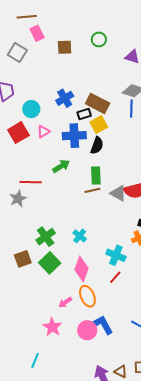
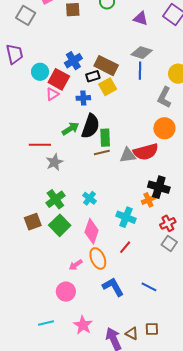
red square: (18, 133) -> (59, 79), moved, turned -30
blue cross: (74, 136) -> (83, 98), size x0.6
black semicircle: (97, 145) -> (91, 126), moved, size x1.4
gray triangle: (118, 193) -> (128, 155), turned -36
gray star: (18, 199) -> (54, 162), moved
red line: (115, 277) -> (125, 247), moved
pink star: (52, 327) -> (83, 325), moved
pink circle: (87, 330) -> (66, 292), moved
cyan line: (35, 360) -> (46, 323), turned 56

